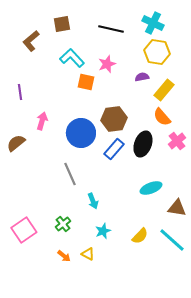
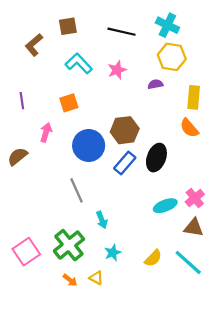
orange square: (86, 82) -> (69, 103), moved, turned -30
yellow rectangle: (164, 90) -> (194, 97), moved, turned -35
orange semicircle: (162, 117) -> (189, 128), moved
pink cross: (177, 141) -> (195, 198), moved
green cross: (63, 224) -> (69, 245), size x1.8

